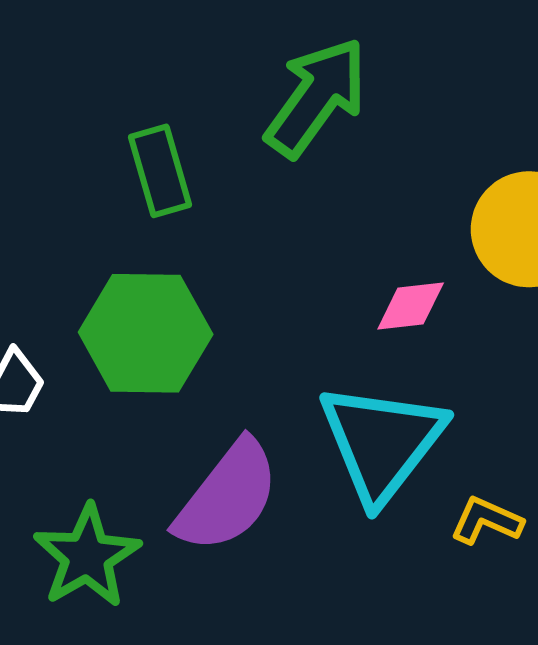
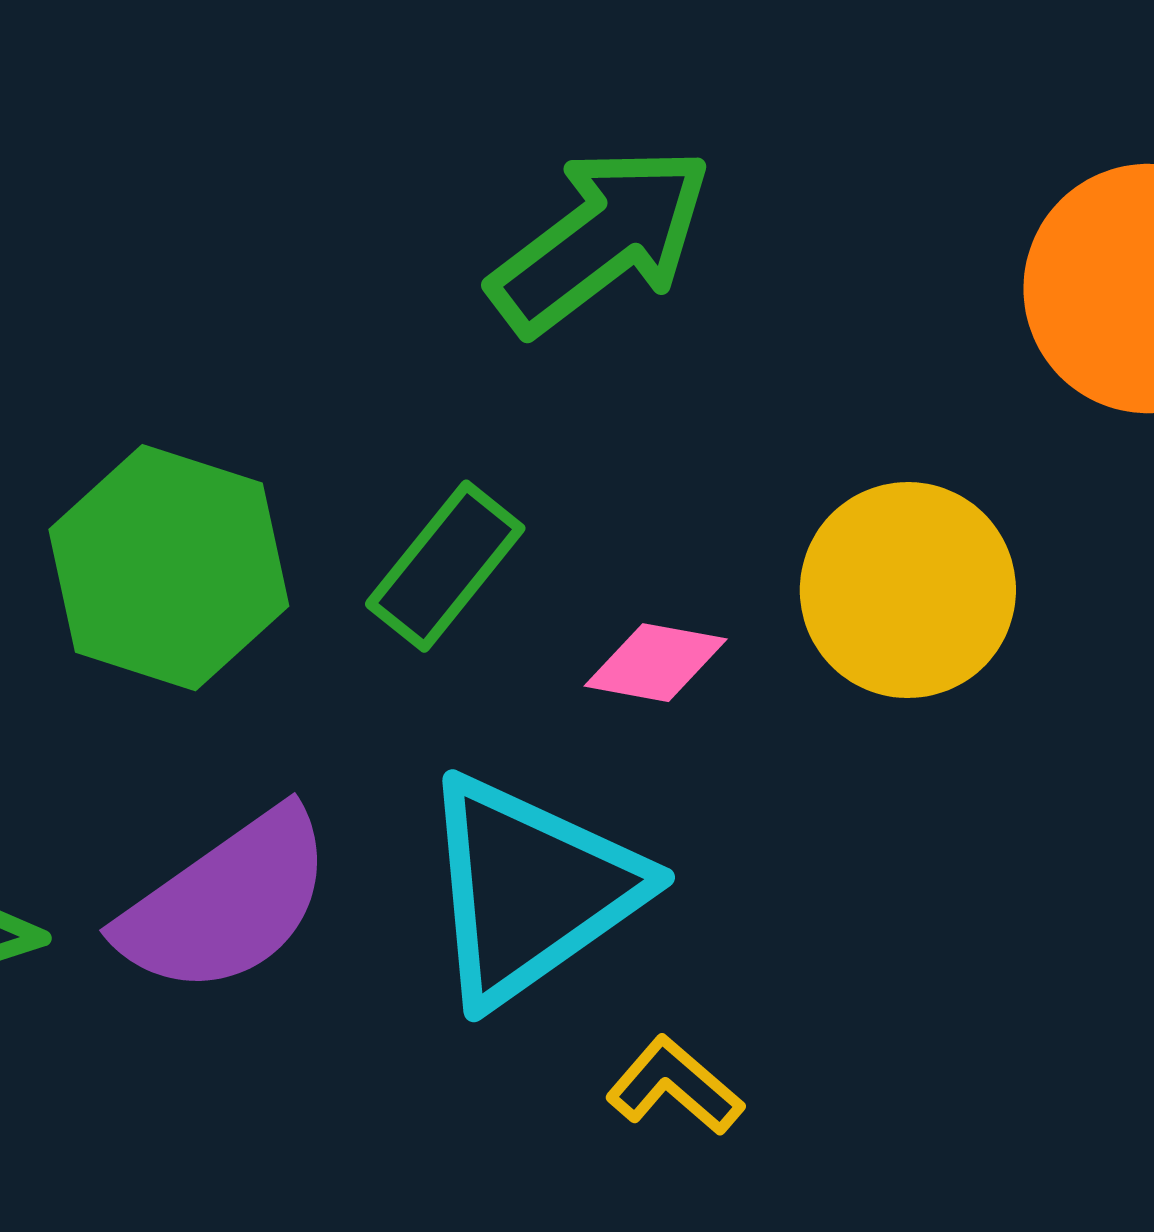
green rectangle: (160, 171) -> (445, 566), moved, turned 38

